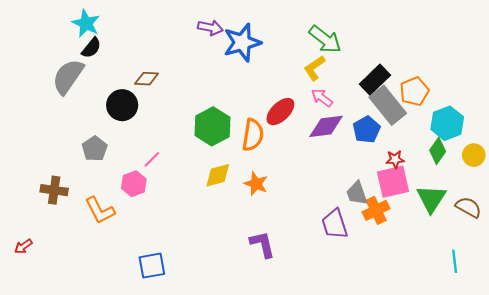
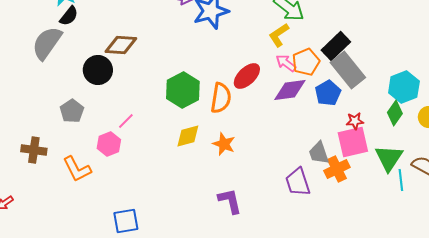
brown diamond: (147, 79) -> (121, 45), size x1.4
orange pentagon: (414, 91) -> (306, 62), moved
cyan line: (455, 261) -> (401, 180), moved

